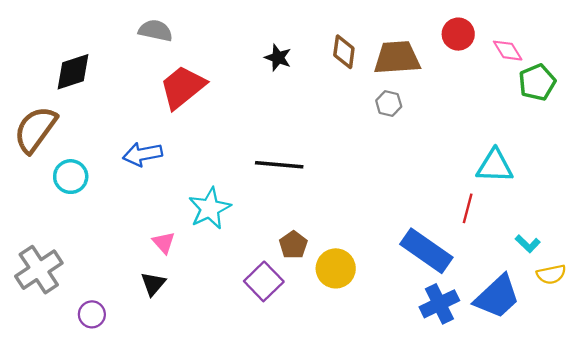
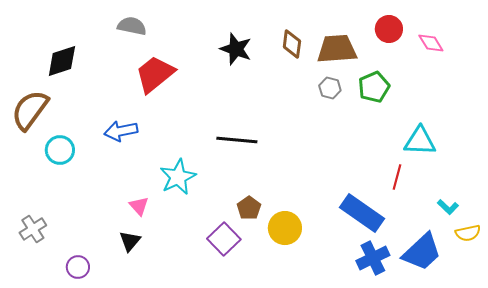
black star: (278, 58) -> (236, 49), size x1.4
green pentagon: (537, 82) -> (374, 87), moved
gray cross: (39, 270) -> (33, 229), size x0.7

